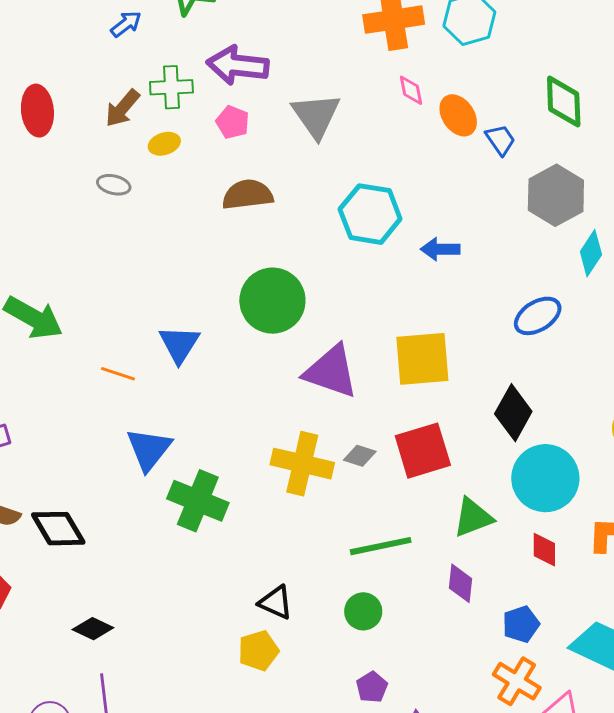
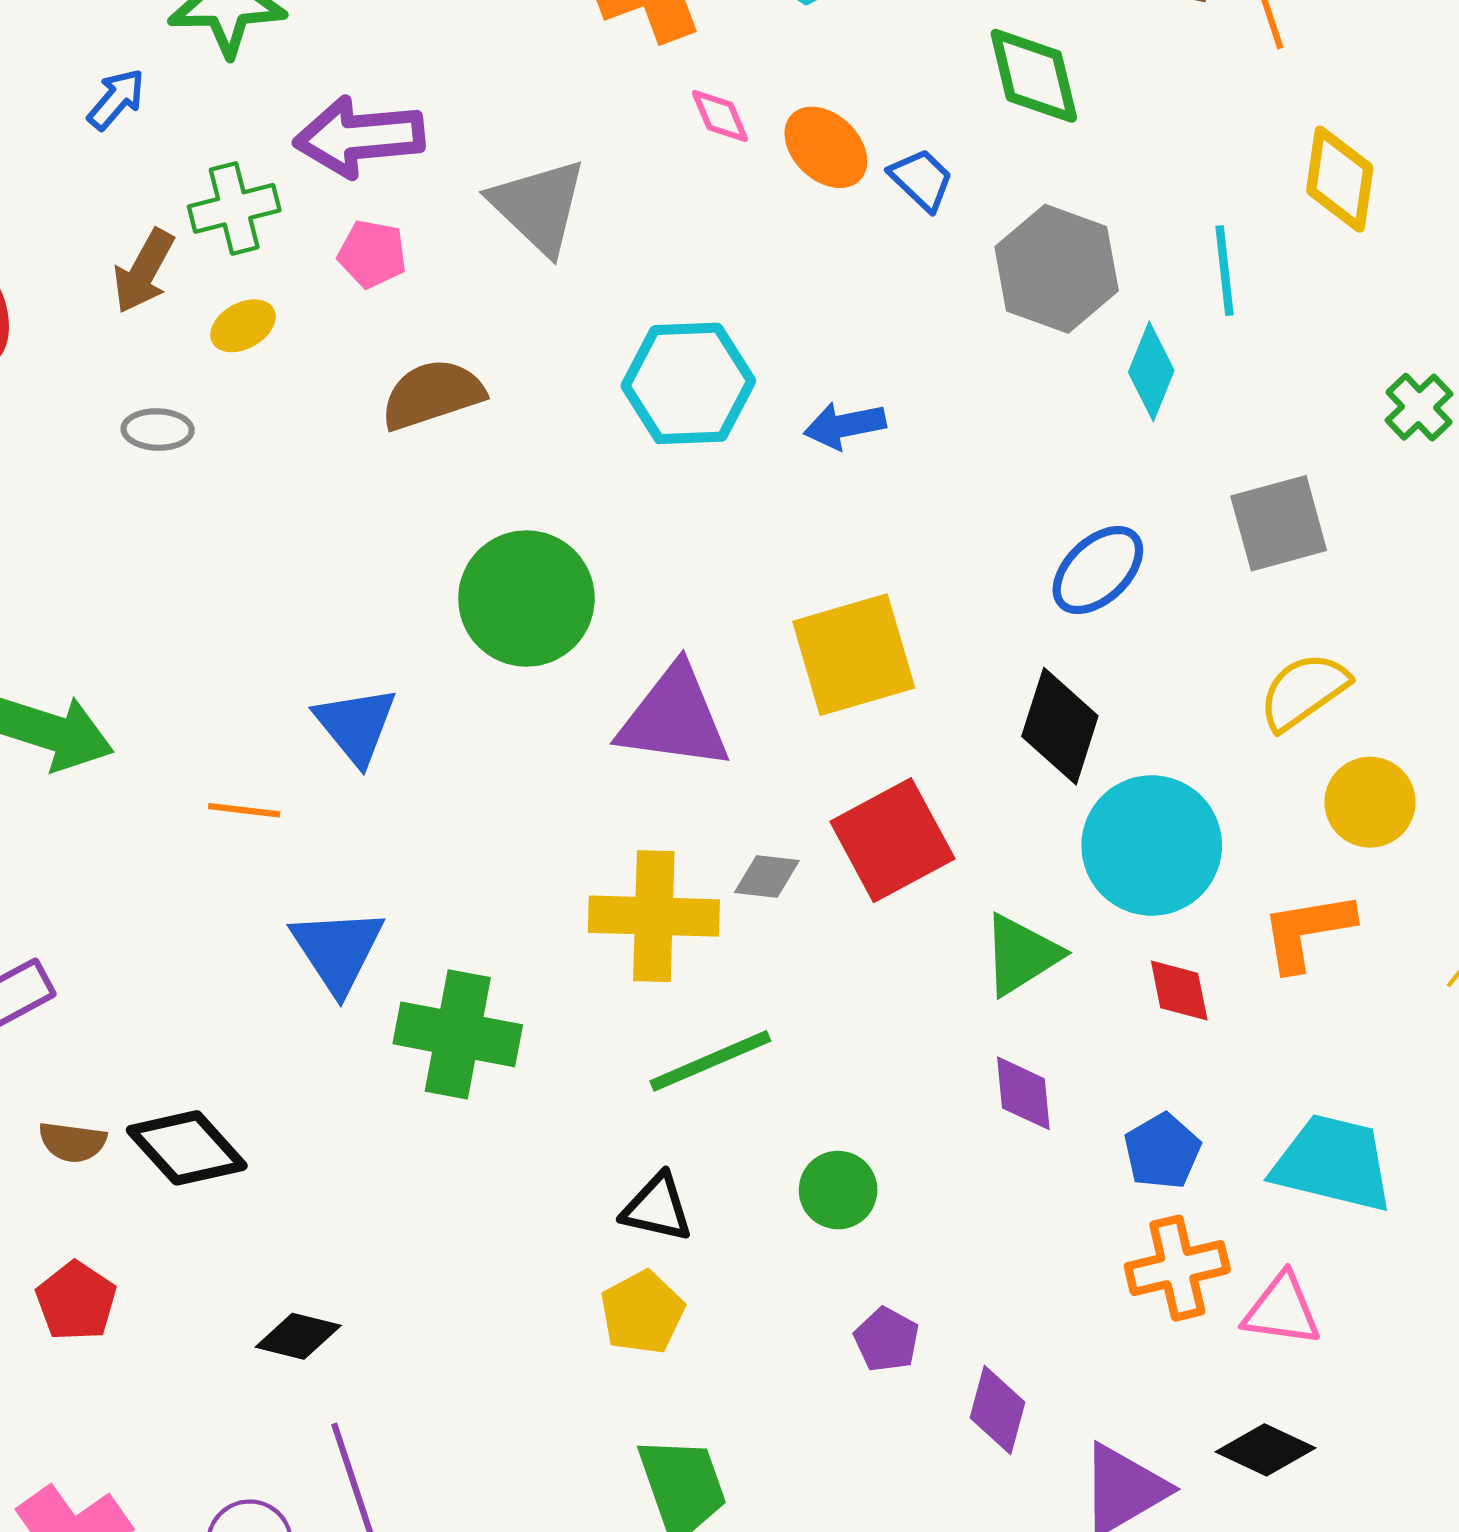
blue ellipse: (538, 316) -> (1098, 570), moved
green line: (381, 546) -> (710, 1061), moved
orange cross: (517, 681) -> (1177, 1268), turned -33

